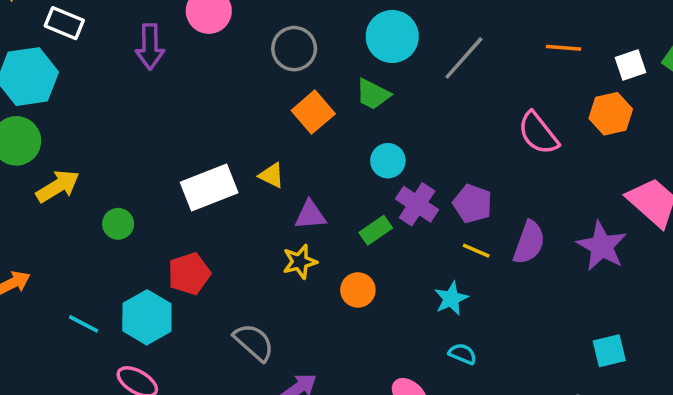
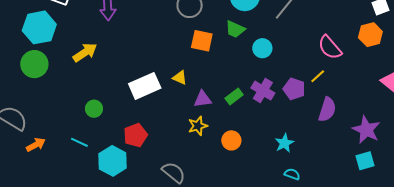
orange square: (313, 112) -> (202, 41), turned -35
cyan circle: (388, 161) -> (262, 48), moved
yellow arrow: (58, 186) -> (85, 52), moved
green rectangle: (376, 230) -> (234, 96), moved
purple star: (602, 246) -> (366, 130), moved
yellow line: (476, 251) -> (318, 76), moved, turned -63
cyan line: (84, 324) -> (79, 142), moved
cyan square: (609, 351) -> (365, 161), moved

